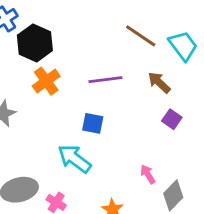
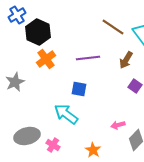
brown arrow: (159, 82) -> (126, 60), turned -102
pink arrow: (148, 174) -> (118, 125), turned -72

